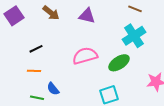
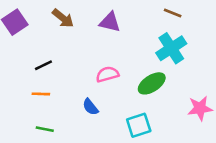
pink semicircle: (85, 56) -> (107, 74), size x0.7
blue semicircle: (53, 89) -> (90, 107), moved

